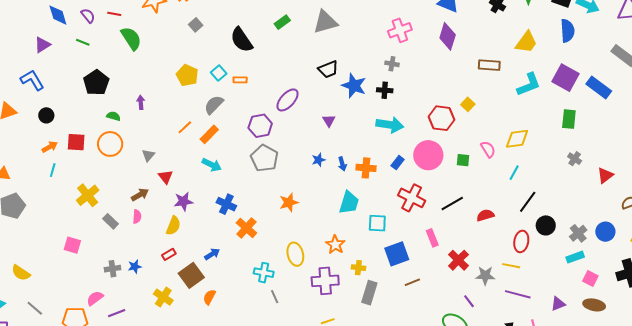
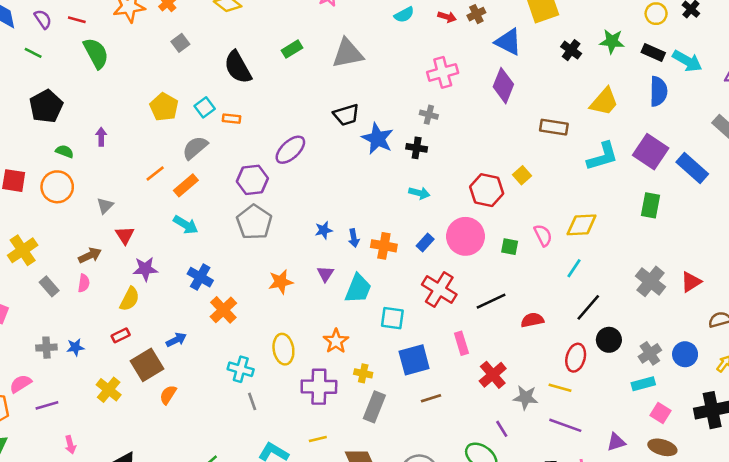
purple triangle: (329, 121) -> (325, 274), moved
cyan arrow: (390, 125) -> (419, 193), size x0.6
gray cross: (575, 159) -> (650, 281), moved, size x1.6

